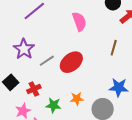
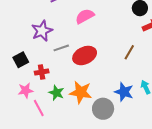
pink semicircle: (79, 21) -> (85, 16), moved, turned -114
orange star: (77, 99) -> (81, 92), size x1.6

